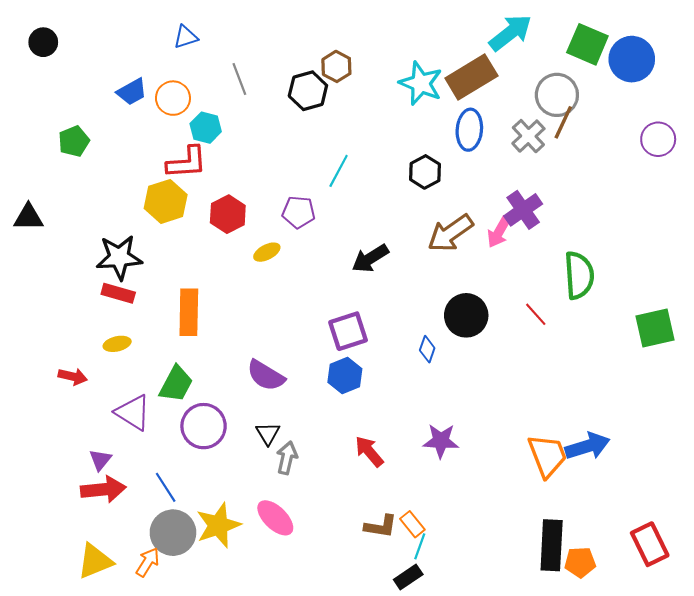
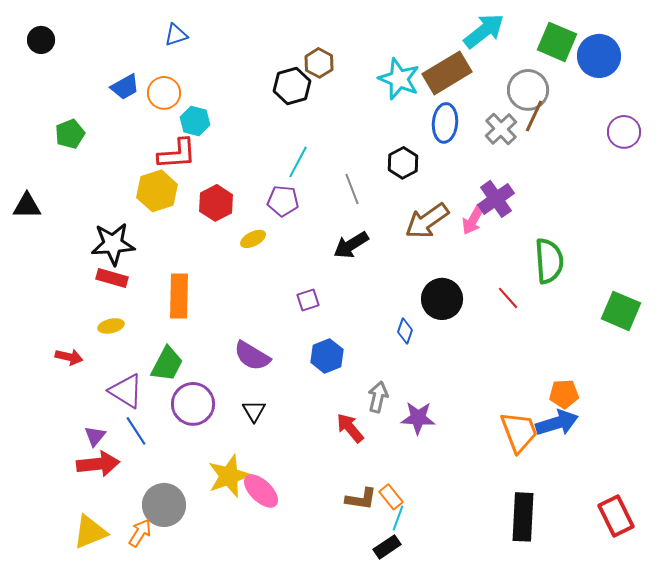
gray line: (239, 79) -> (352, 189), moved
cyan line: (339, 171) -> (298, 162), moved
green square: (655, 328) -> (621, 311), turned 36
purple square: (348, 331) -> (308, 300), moved, size x0.6
gray arrow: (287, 458) -> (378, 397), moved
blue line: (166, 487) -> (136, 431), moved
yellow star: (218, 525) -> (229, 476), moved
orange pentagon: (580, 562) -> (564, 394), moved

